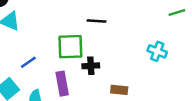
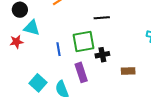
blue line: (28, 62) -> (58, 49), moved, turned -56

